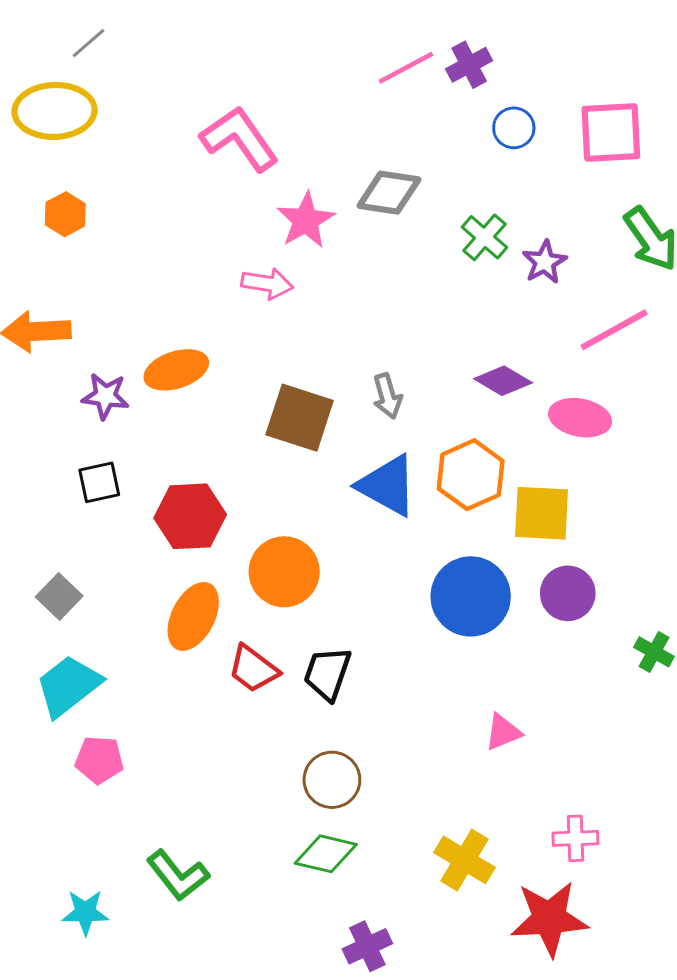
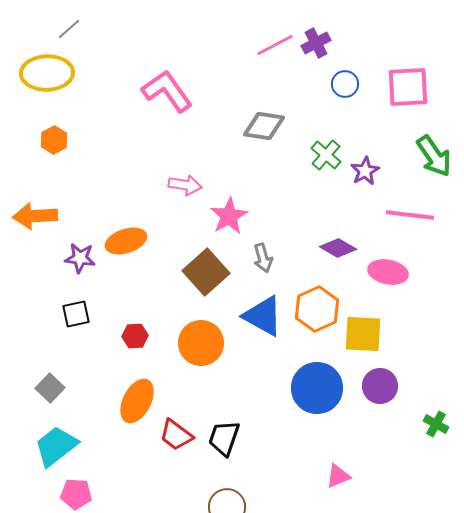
pink star: (306, 220) -> (229, 216), moved
pink line: (614, 330) -> (410, 215), turned 36
brown square: (300, 418) -> (206, 272), turned 30
red hexagon: (190, 516) -> (135, 336), size x0.6
orange circle: (284, 572) -> (201, 343), moved

